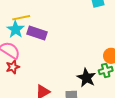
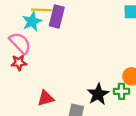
purple rectangle: (37, 33) -> (57, 16), moved, turned 72

